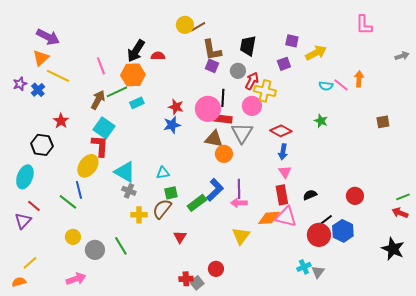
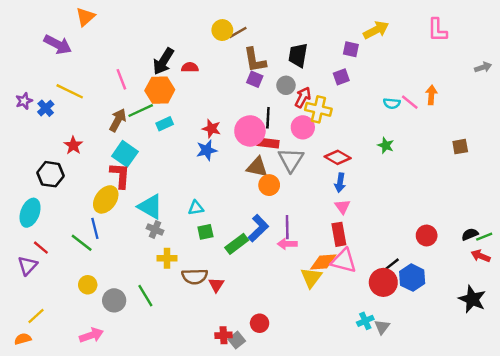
yellow arrow: (316, 53) -> (376, 30), moved
orange triangle: (41, 58) -> (85, 17), moved
black semicircle: (310, 195) -> (470, 234), moved
brown semicircle: (162, 209) -> (195, 276), moved, turned -130
yellow triangle: (241, 236) -> (311, 278), moved

